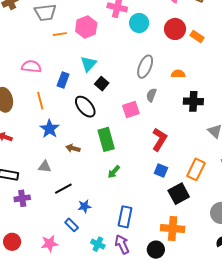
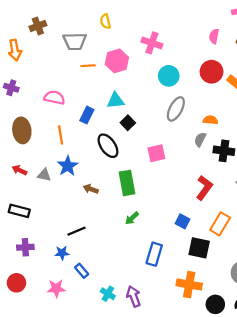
cyan circle: (139, 23) -> (169, 76), moved
cyan triangle: (88, 64) -> (116, 101), turned 36
gray semicircle: (151, 95) -> (200, 140), moved
red L-shape: (159, 139) -> (204, 188), moved
gray triangle: (45, 167) -> (44, 175), moved
black square: (179, 194) -> (199, 248), turned 35
purple cross: (22, 198) -> (25, 247), moved
blue star: (85, 206) -> (62, 253), moved
blue rectangle: (125, 217) -> (154, 254), moved
black circle: (156, 250) -> (215, 304), moved

